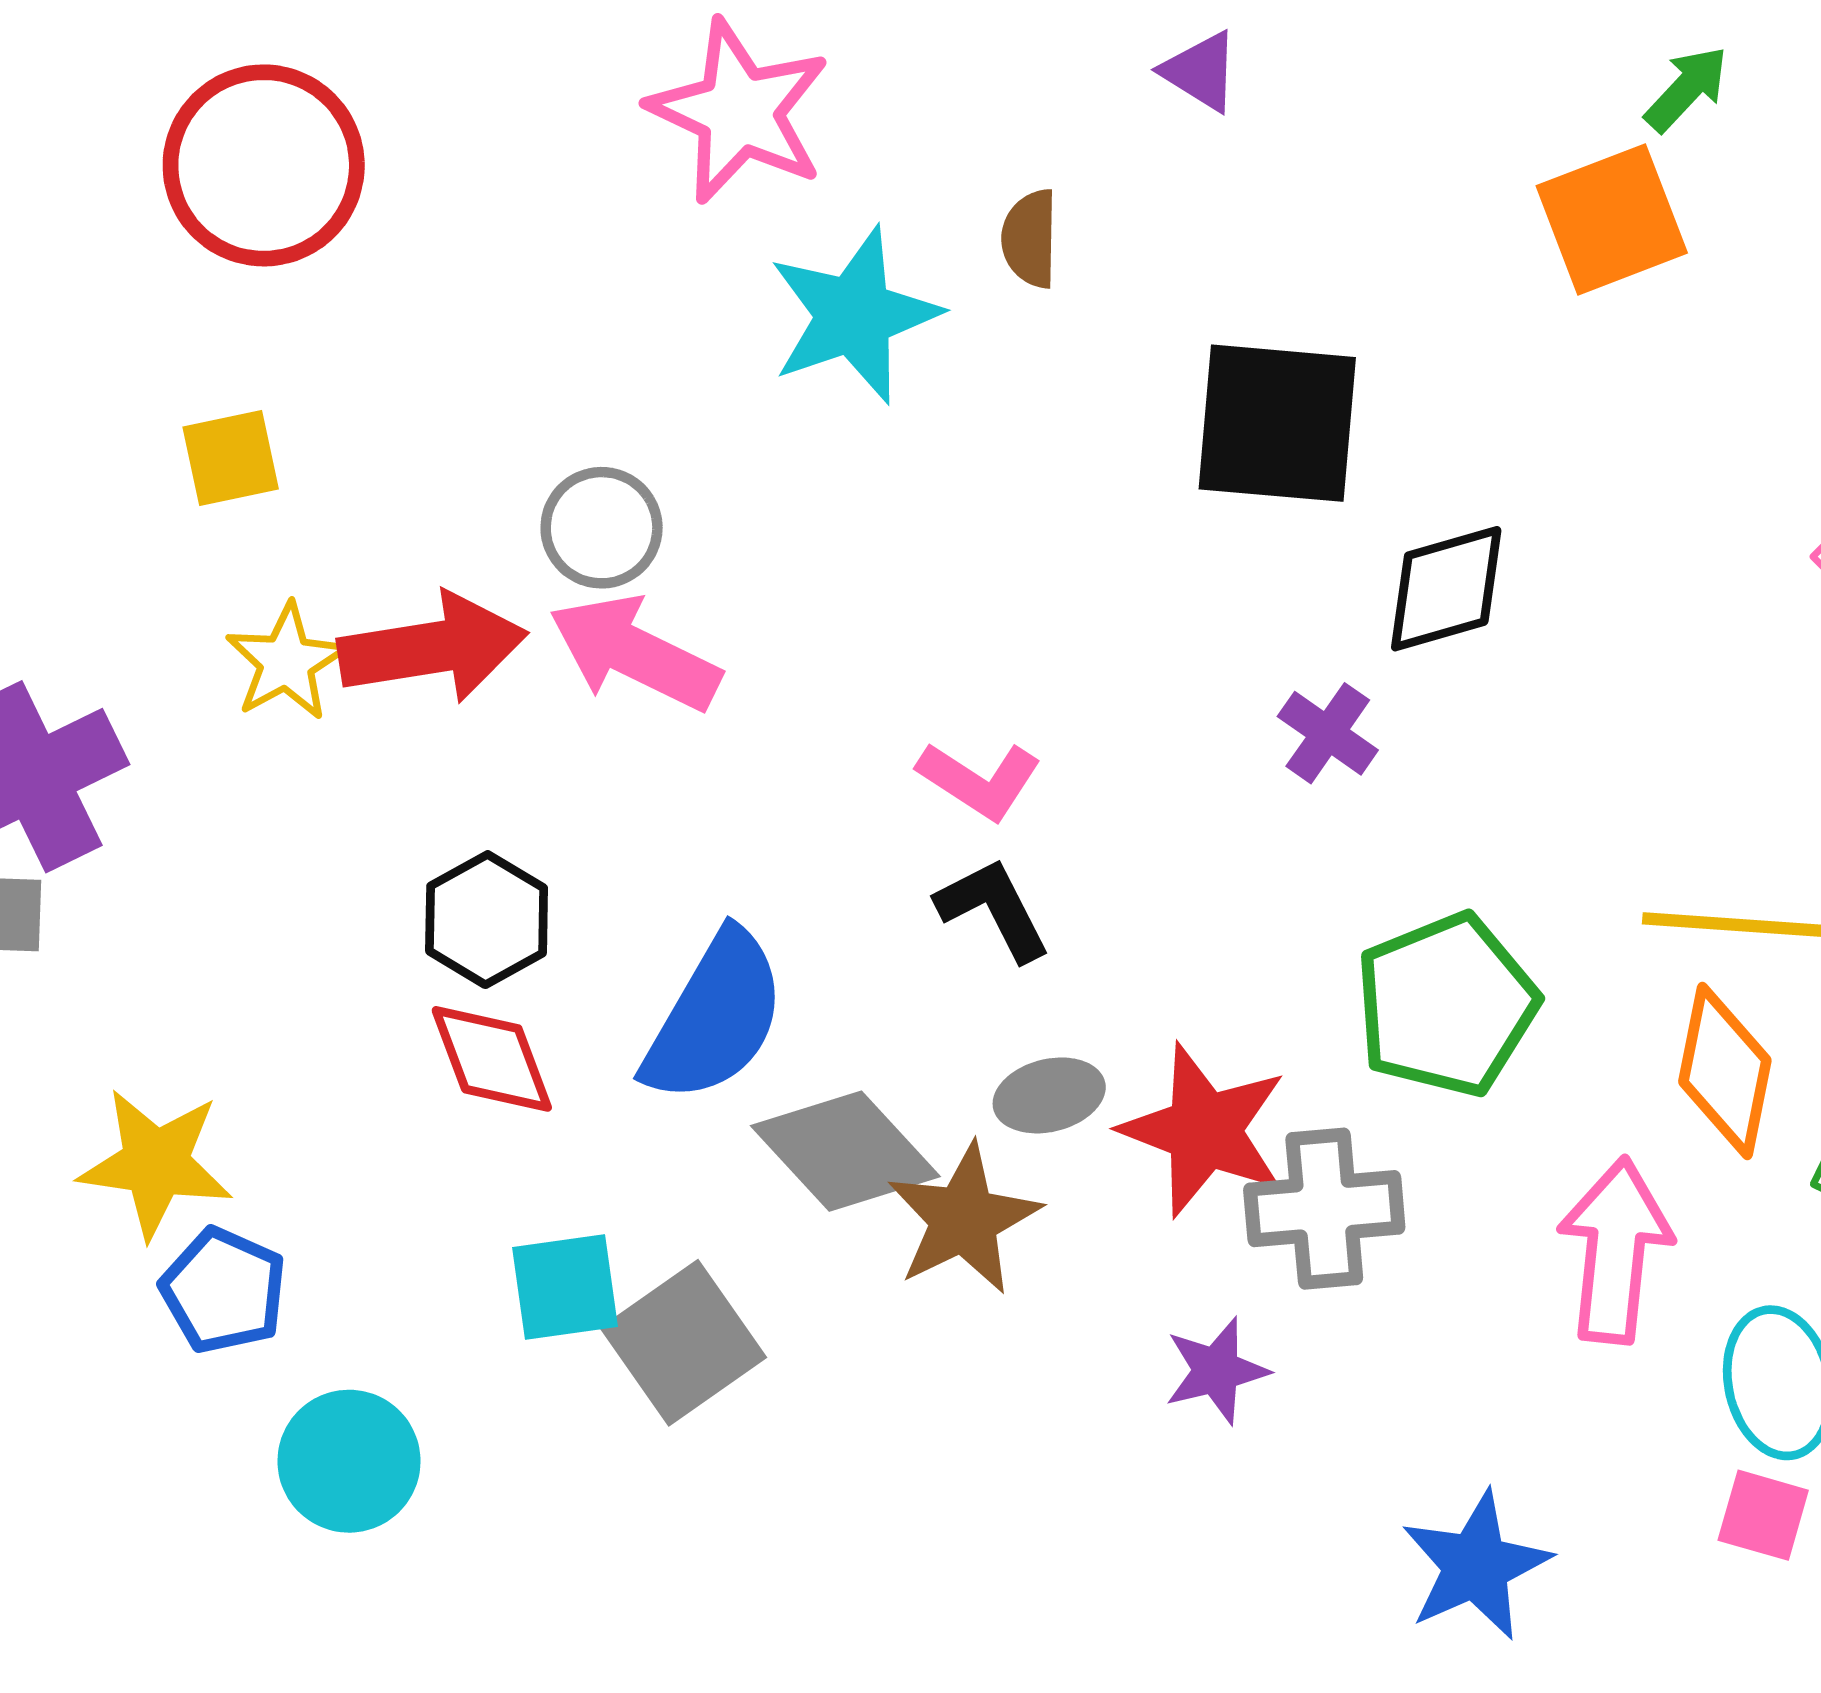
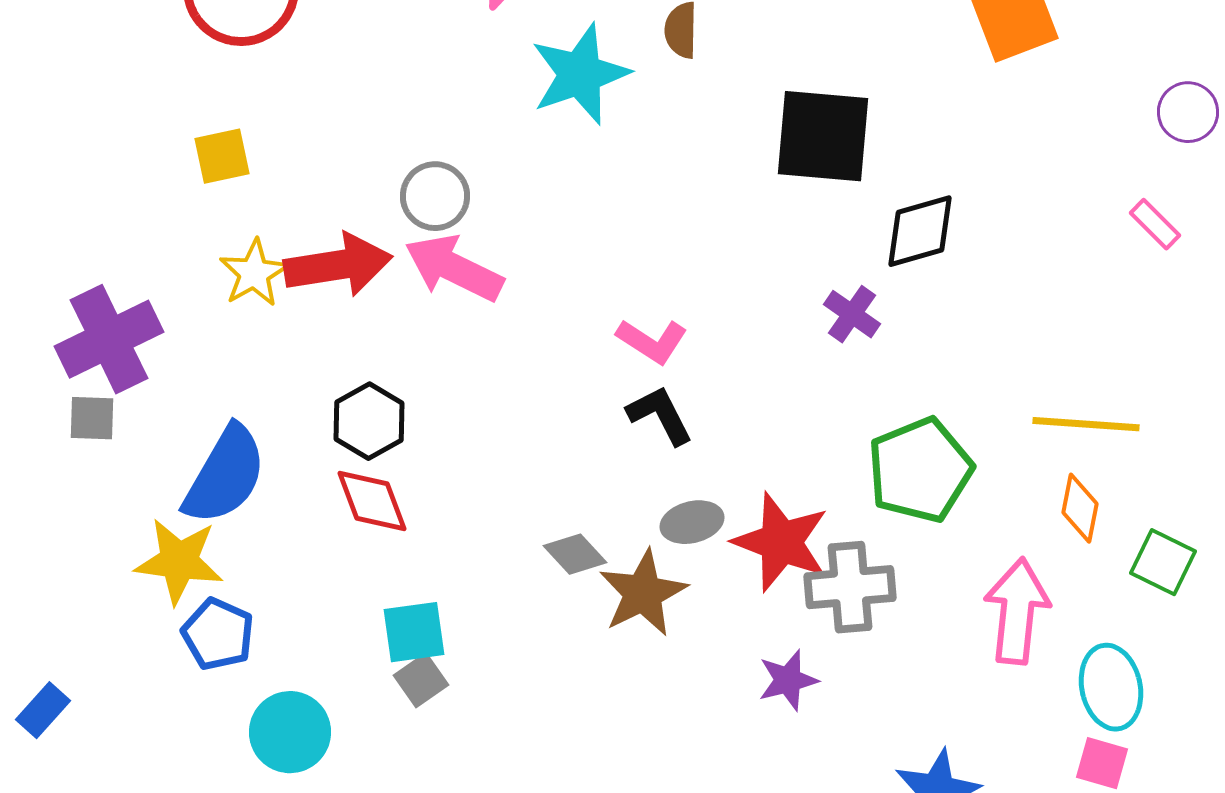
blue semicircle: (715, 1017) -> (225, 475), moved
orange diamond: (1725, 1071) -> (1080, 508), size x0.7
gray diamond: (845, 1151) -> (575, 554), size x0.6
gray square: (683, 1343) -> (421, 680), moved, size x0.6

